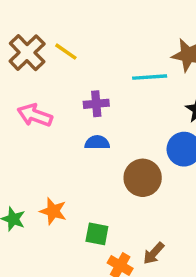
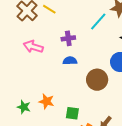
cyan line: (150, 77) -> (98, 21), turned -42

